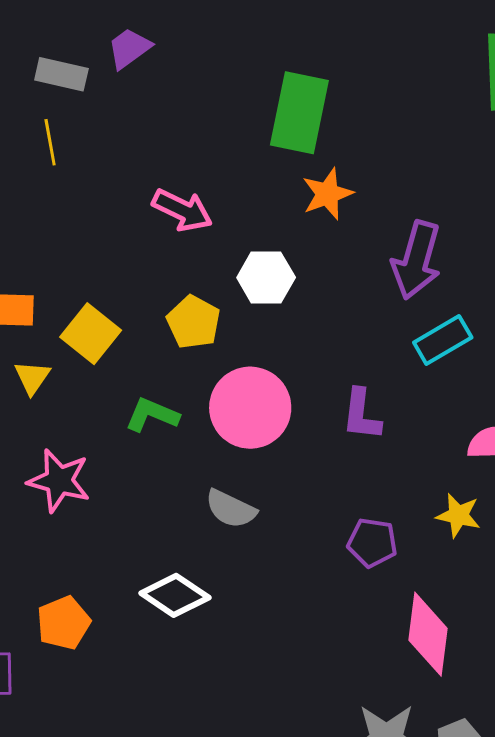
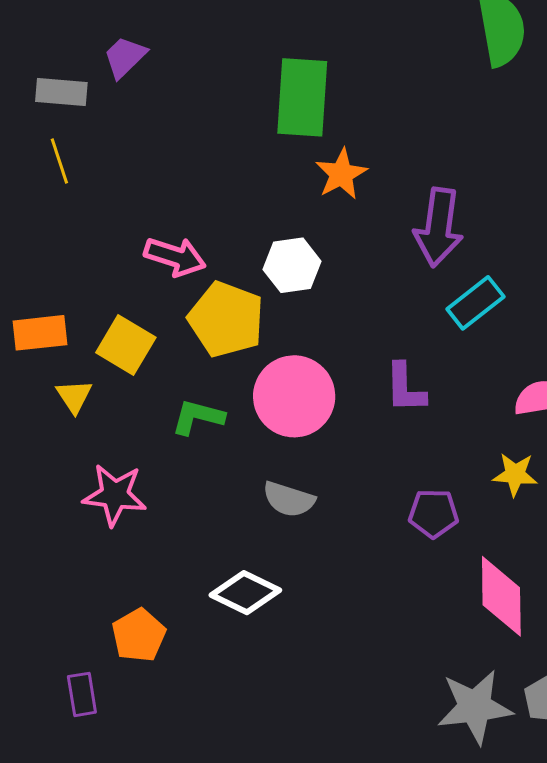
pink arrow: (182, 210) -> (175, 257), moved
yellow pentagon: (194, 322) -> (226, 319), size x1.4

